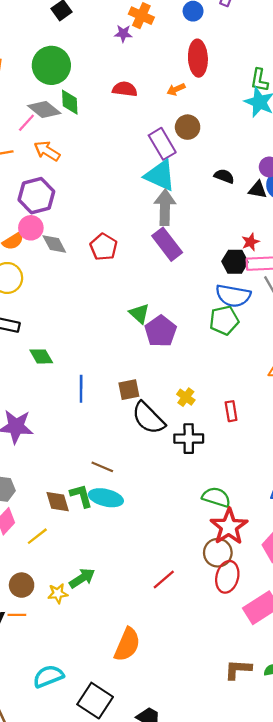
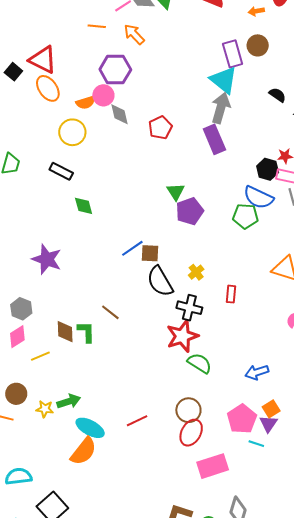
blue line: (81, 389) -> (132, 248), moved, turned 40
cyan ellipse: (106, 498) -> (90, 428), moved
red star: (229, 527) -> (182, 336), moved
orange semicircle: (127, 644) -> (84, 451), moved

